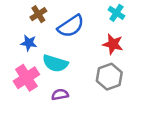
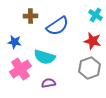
brown cross: (38, 14) -> (30, 16), turned 32
blue star: (29, 43) -> (14, 42), moved

